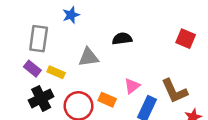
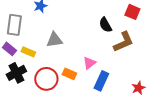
black semicircle: (122, 39) -> (105, 25), moved, turned -112
red square: (186, 39) -> (132, 12), moved
brown L-shape: (174, 91) -> (123, 42), moved, turned -90

